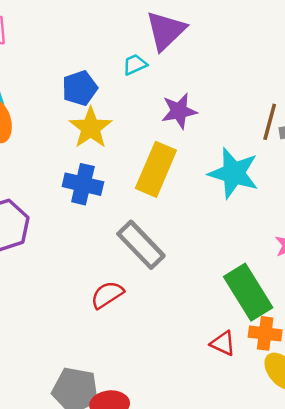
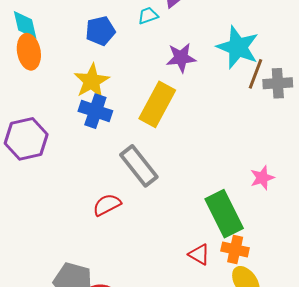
yellow star: (91, 128) -> (92, 81), moved
cyan star: (234, 173) -> (238, 47), moved

